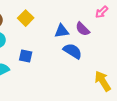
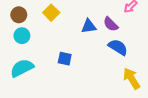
blue semicircle: (73, 51) -> (118, 47), moved
blue square: (26, 56) -> (65, 59), moved

